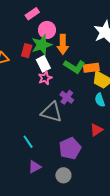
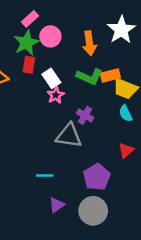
orange arrow: (63, 44) -> (89, 43), moved
green star: (42, 45) -> (26, 43), moved
cyan line: (28, 142) -> (45, 175), turned -48
gray circle: (63, 175) -> (93, 211), size x1.5

